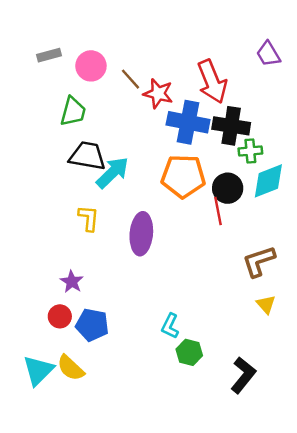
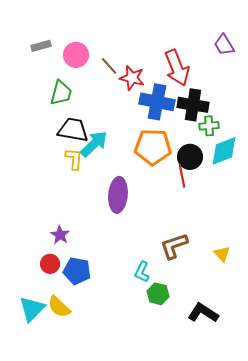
yellow L-shape: (89, 218) -> (74, 159), moved
brown L-shape: (259, 261) -> (174, 246), moved
black L-shape: (243, 375) -> (203, 313), turned -96

